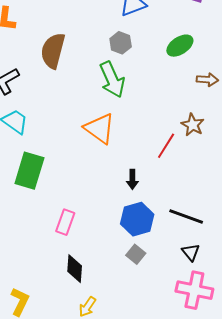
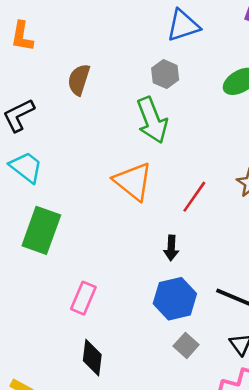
brown semicircle: (53, 51) -> (79, 80), size x0.7
red line: (166, 146) -> (194, 197), moved
gray square: (136, 254) -> (186, 345), moved

